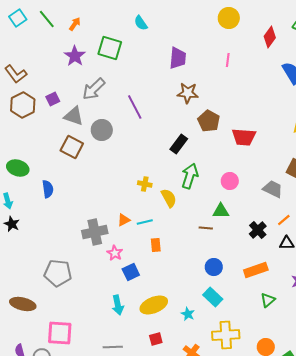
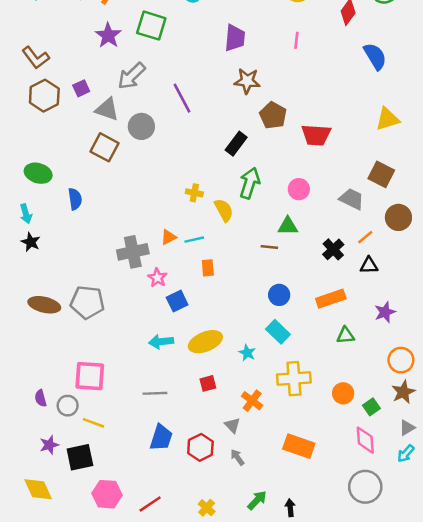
green triangle: (268, 300) -> (346, 336), turned 35
brown ellipse: (23, 304) -> (44, 305), moved
cyan arrow: (118, 305) -> (161, 342), turned 96

